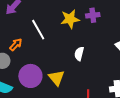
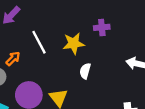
yellow star: (70, 19) -> (74, 43), moved

